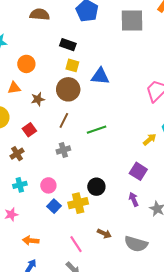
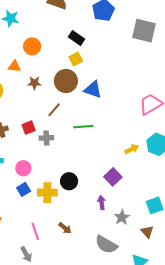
yellow square: (72, 65) -> (76, 59), turned 32
blue triangle: (100, 76) -> (93, 90), moved
red square: (29, 130) -> (29, 128), moved
gray semicircle: (136, 244) -> (106, 245), moved

